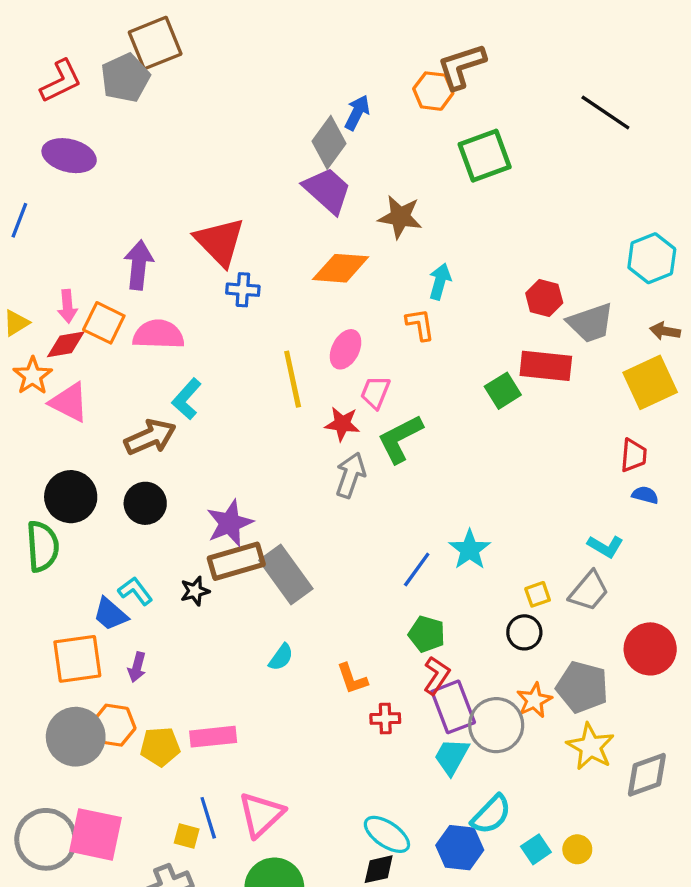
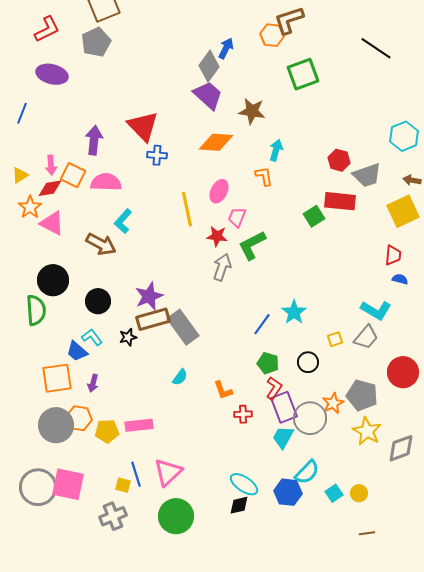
gray pentagon: (125, 78) -> (96, 42), moved
brown arrow: (150, 437) -> (101, 244), turned 52
black circle: (145, 503) -> (98, 301), moved
cyan L-shape: (605, 546) -> (376, 310), size x1.4
black circle: (524, 632) -> (308, 362), moved

